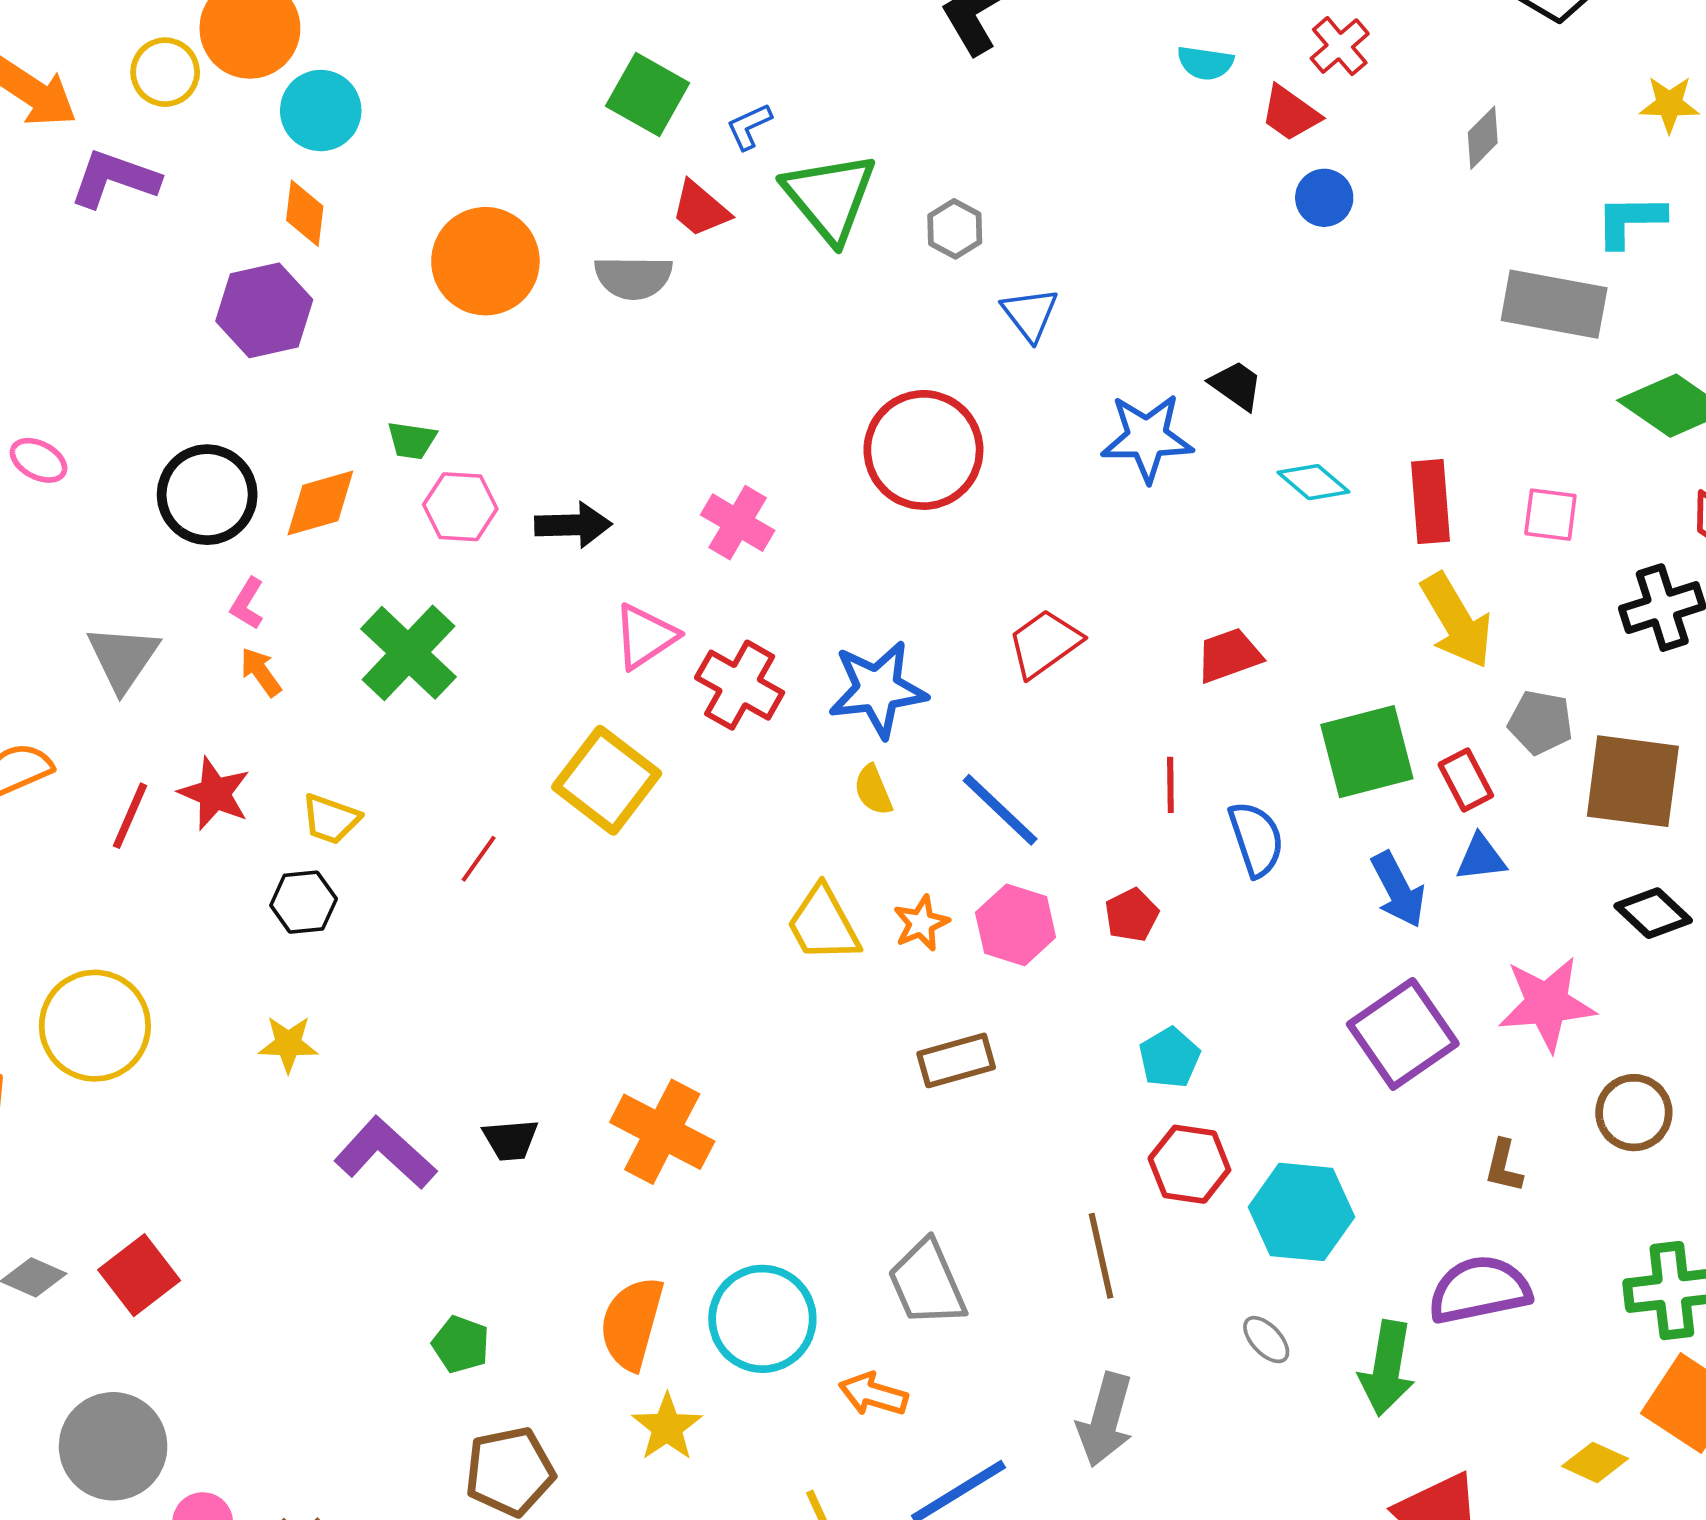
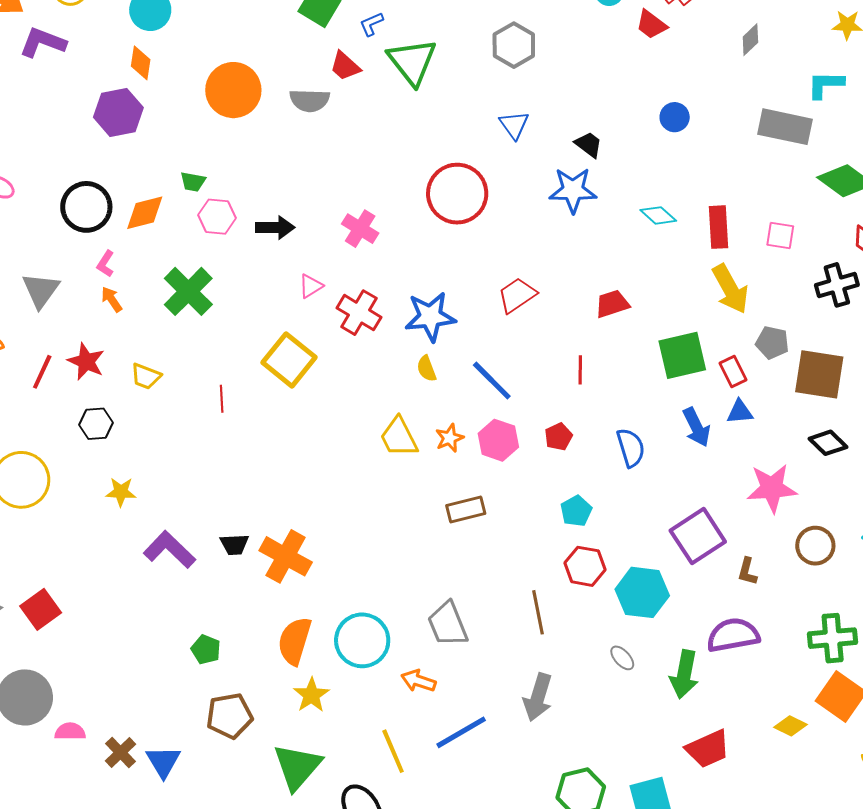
blue circle: (1324, 198) -> (675, 117), moved
gray hexagon: (955, 229) -> (514, 45), moved, size x1.5
black trapezoid: (1236, 385) -> (589, 145), moved
pink triangle: (645, 636) -> (311, 286), size x0.7
blue semicircle: (1256, 839) -> (631, 448), moved
red line: (479, 859) -> (222, 399), turned -40
black hexagon: (304, 902) -> (96, 424), moved
purple square: (1403, 1034) -> (698, 536), moved
orange cross: (662, 1132) -> (286, 556), moved

